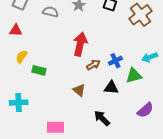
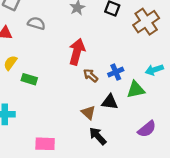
gray semicircle: (51, 12) -> (36, 23), moved
brown arrow: (93, 65) -> (91, 76), turned -112
brown triangle: (79, 90) -> (88, 113), moved

